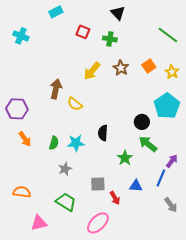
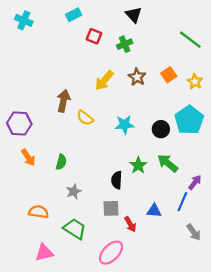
cyan rectangle: (56, 12) -> (74, 15), moved
cyan cross: (21, 36) -> (24, 20), moved
green cross: (110, 39) -> (125, 44), turned -32
black circle: (142, 122) -> (161, 129), moved
black semicircle: (103, 133) -> (117, 180), moved
cyan star: (76, 143) -> (125, 125), moved
green star: (125, 158) -> (138, 165), moved
orange semicircle: (22, 192) -> (39, 212), moved

